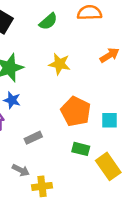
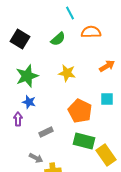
cyan square: (109, 120) -> (107, 99), moved
green rectangle: (81, 149) -> (84, 141), size x1.5

